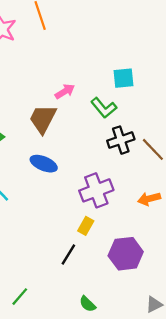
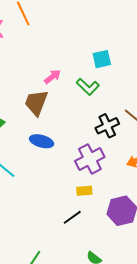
black cross: (121, 140) -> (107, 126), moved
yellow rectangle: (86, 226) -> (84, 191), turned 63
black line: (68, 254) -> (72, 217), turned 30

